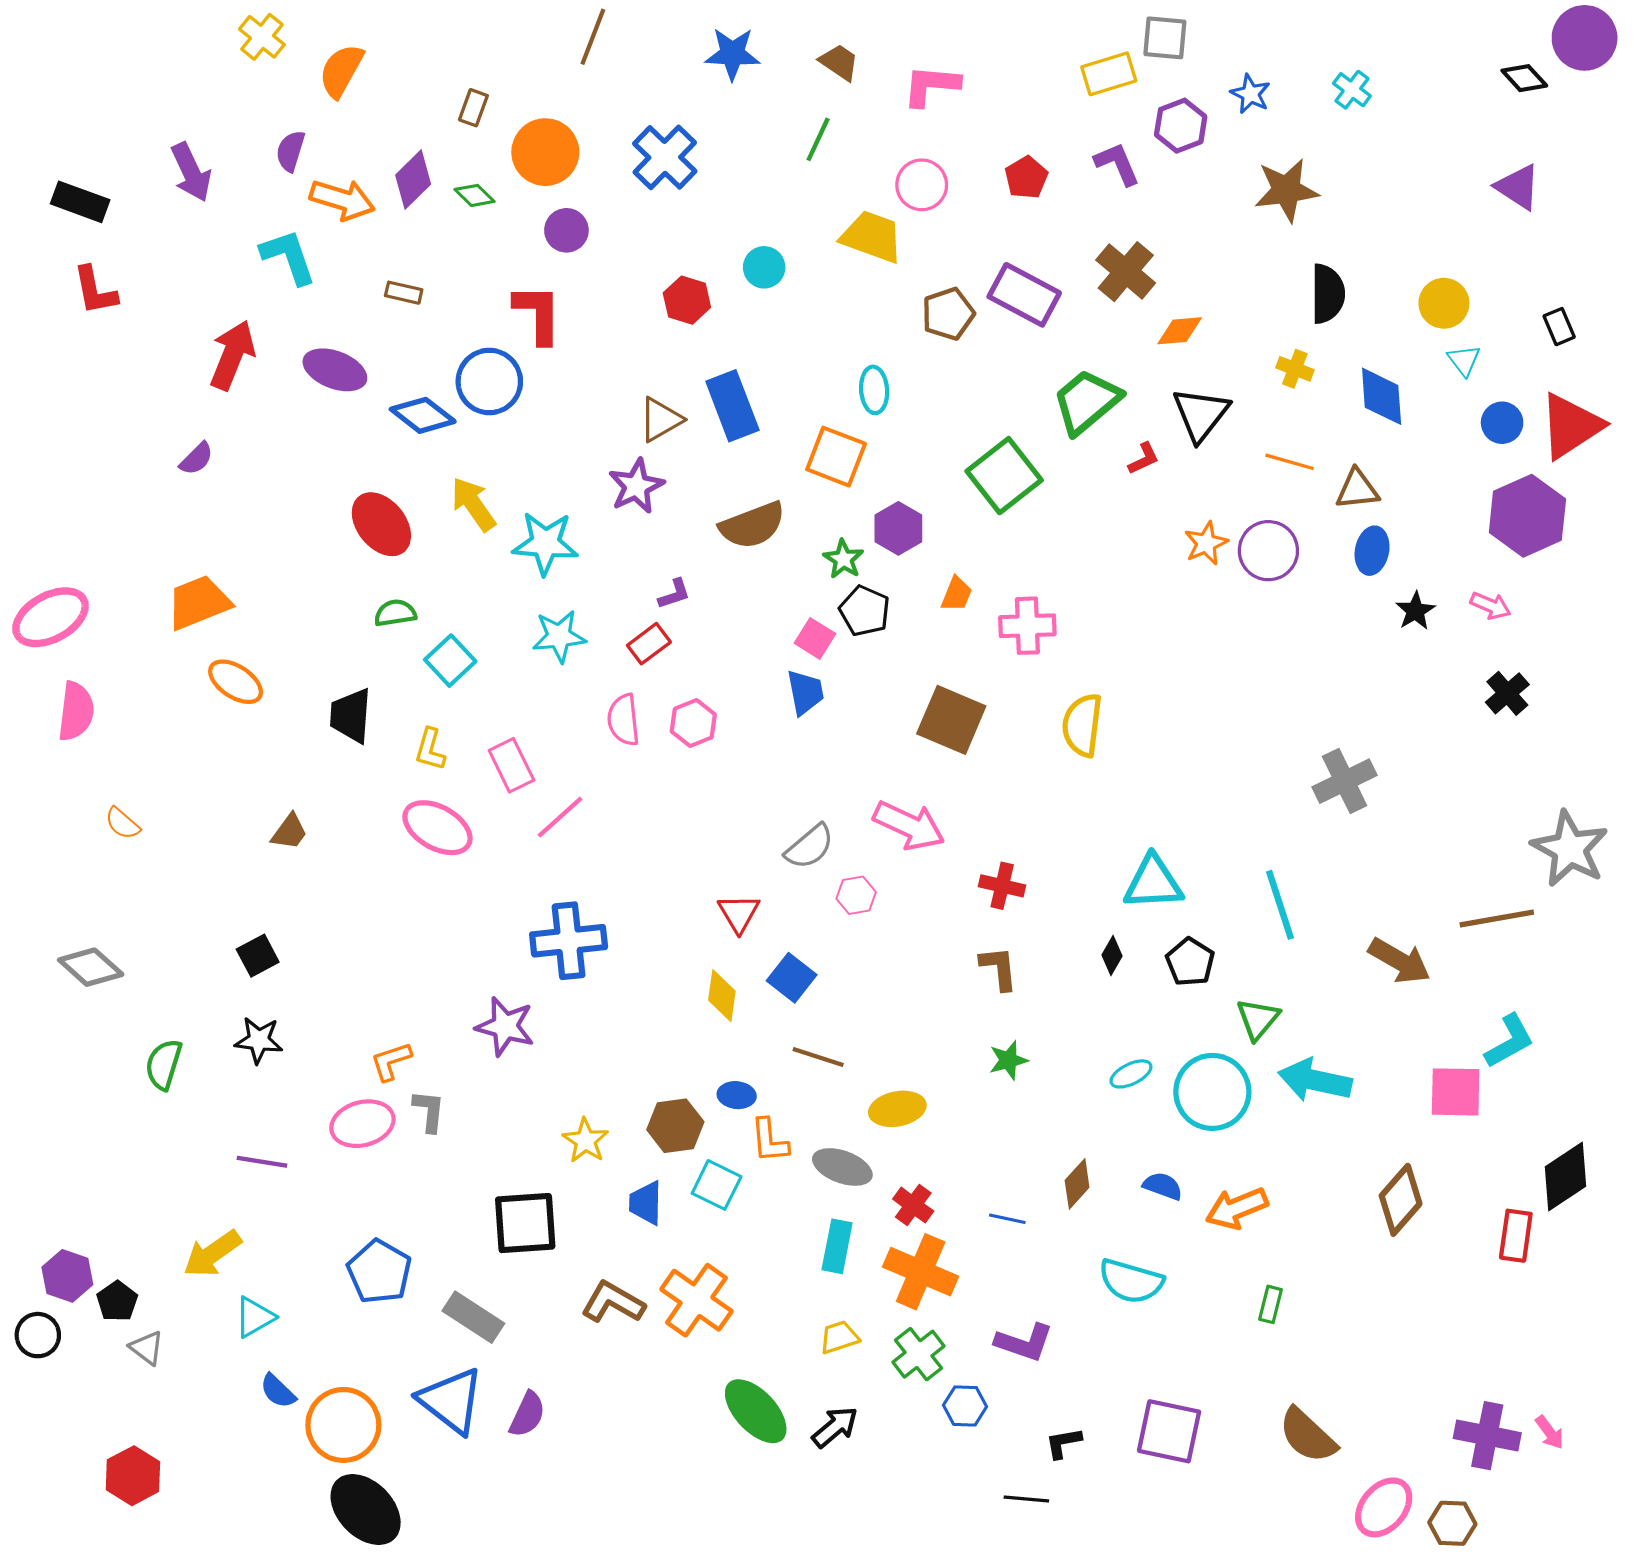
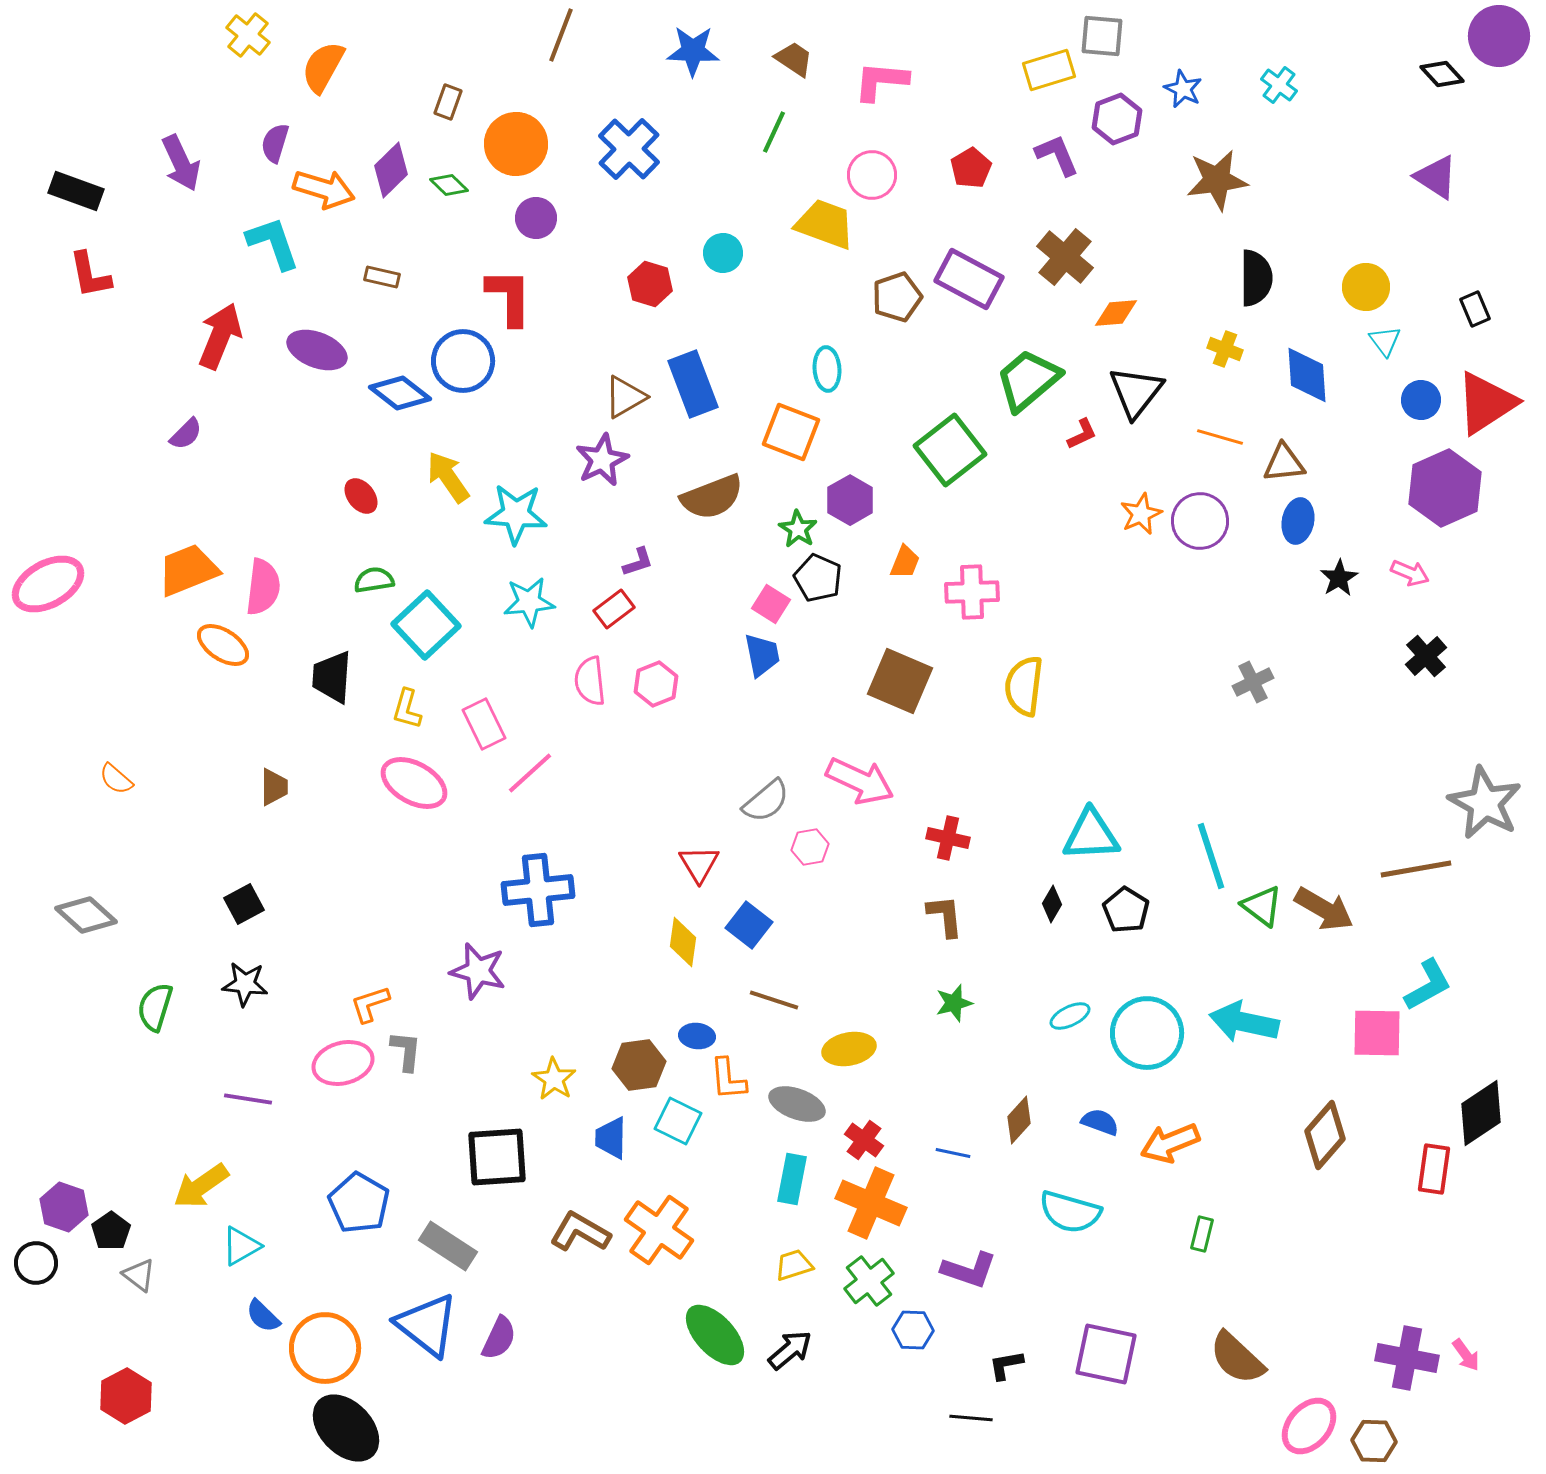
red ellipse: (381, 524) -> (361, 496), size x0.6
cyan square: (450, 661) -> (426, 625), size x1.4
pink semicircle: (76, 711) -> (263, 587), moved
gray cross: (1345, 781) -> (1253, 682), moved, size x0.7
brown trapezoid: (289, 832) -> (274, 787), turned -36
green triangle: (1258, 1019) -> (1262, 906), moved, turned -33

